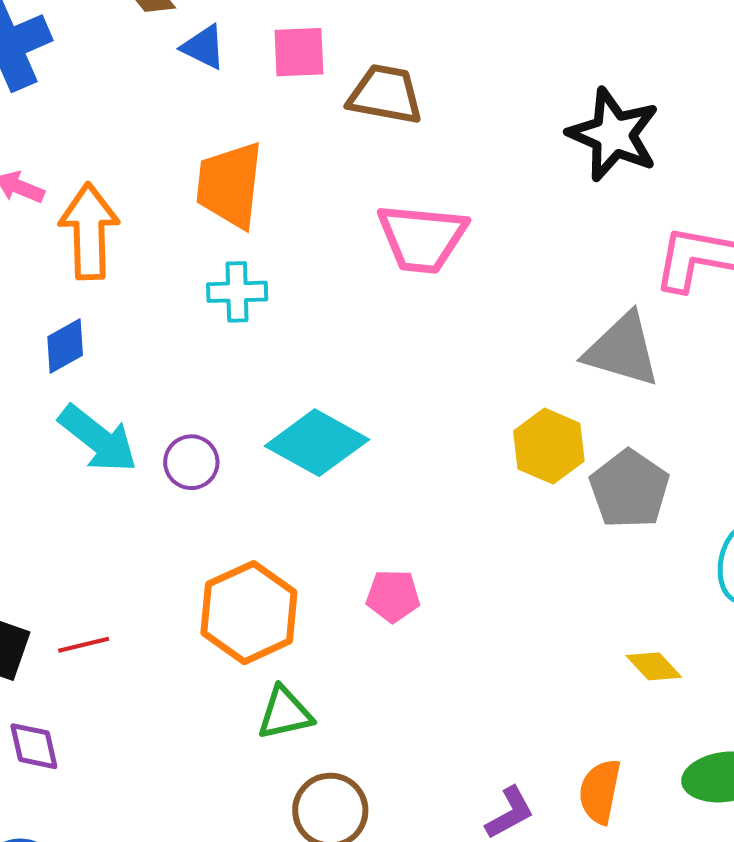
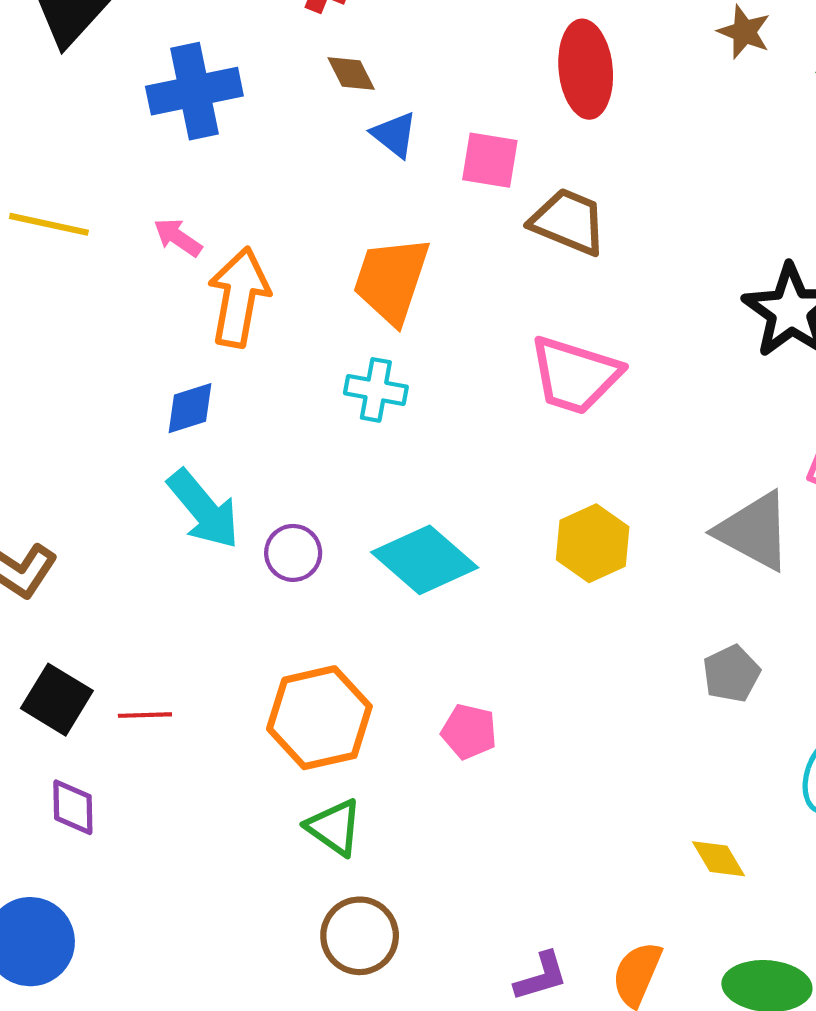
yellow hexagon: (549, 446) -> (593, 543), moved
gray pentagon: (629, 489) -> (731, 674), size x0.7
green triangle: (285, 713) -> (334, 827), turned 36

